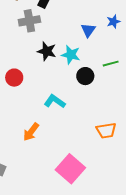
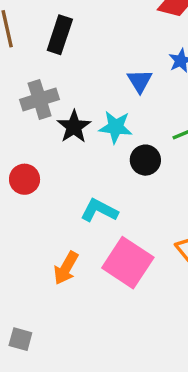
gray cross: (29, 21) -> (40, 99), moved
black star: (47, 51) -> (74, 127), turned 30
pink square: (70, 169) -> (128, 263), moved

